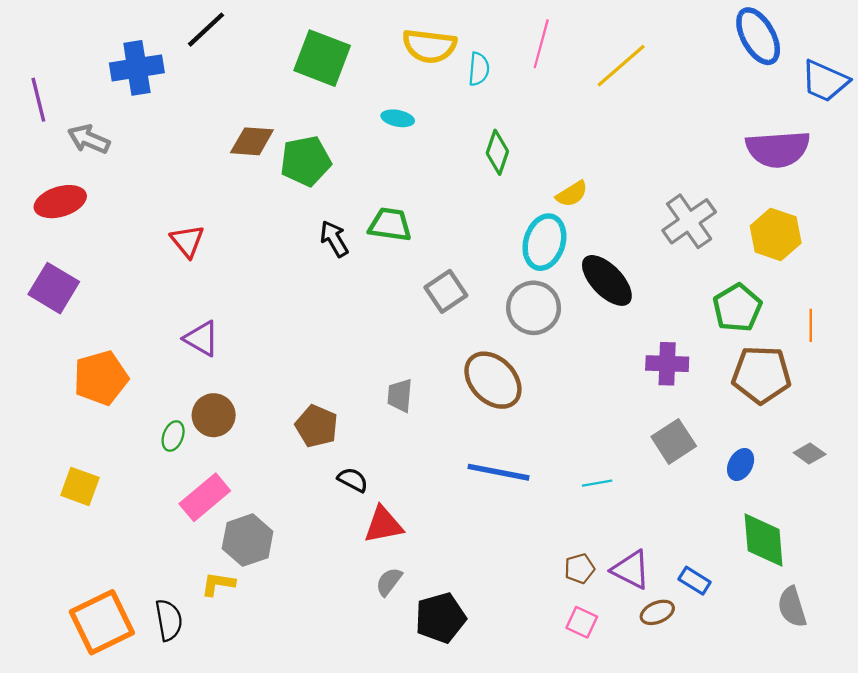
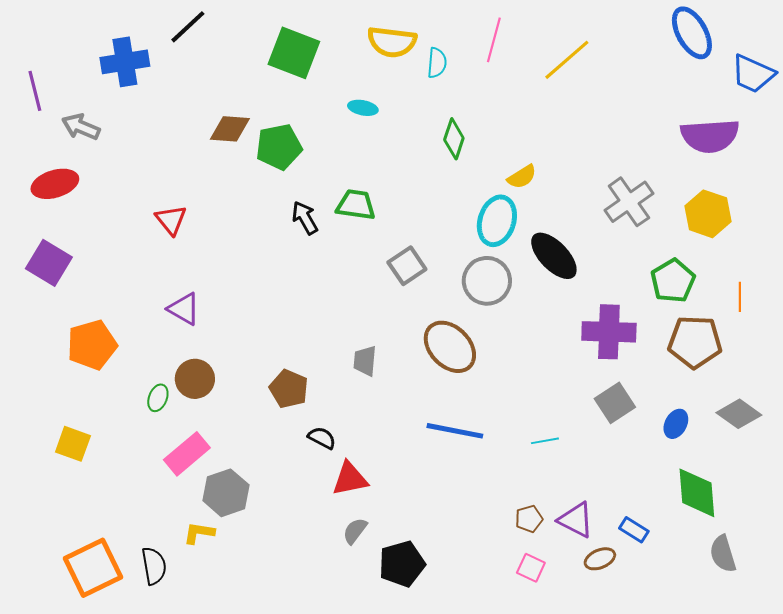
purple cross: (667, 364) -> (609, 332), size x1.4
gray diamond: (810, 454) -> (739, 414), size x1.5

